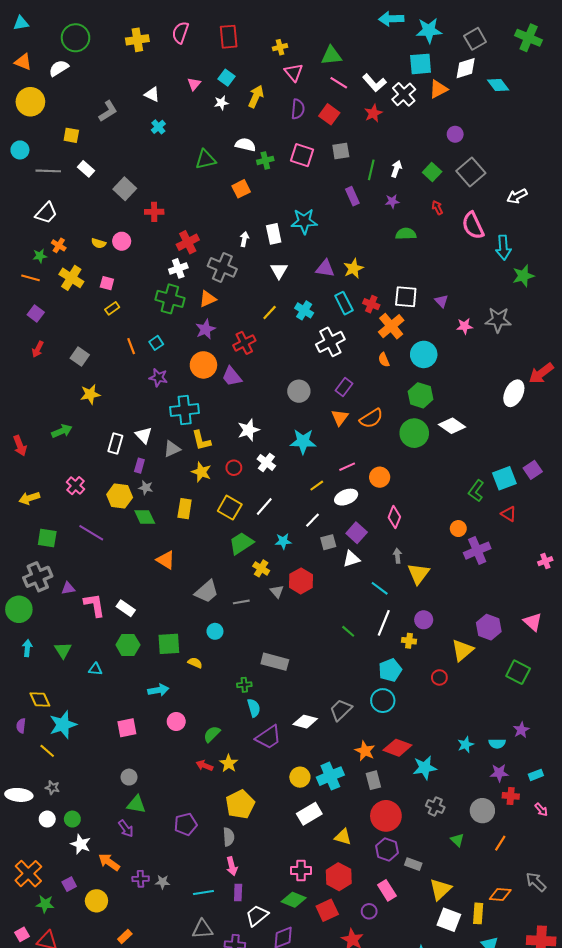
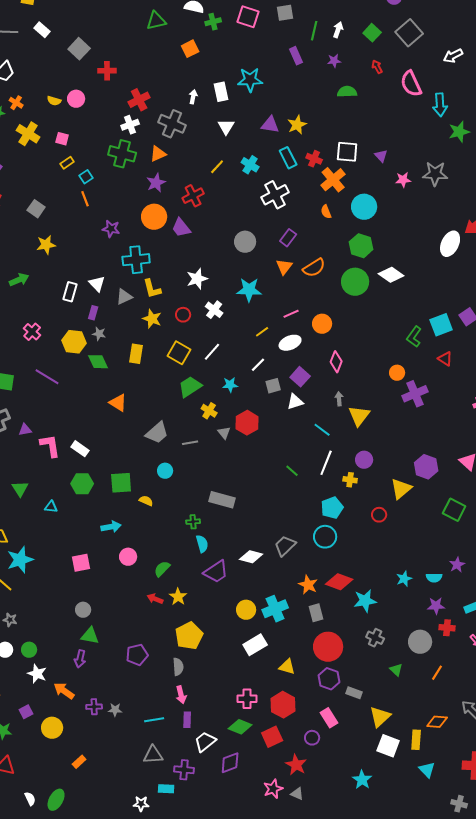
cyan square: (156, 343) -> (86, 177), moved
purple arrow: (126, 828) -> (80, 659), turned 48

